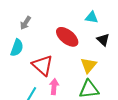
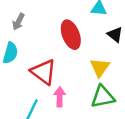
red ellipse: (67, 37) -> (71, 35), turned 35

